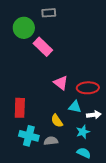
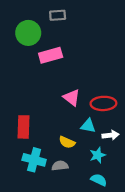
pink rectangle: (43, 47) -> (51, 55), turned -60
yellow semicircle: (57, 121) -> (67, 142), turned -32

